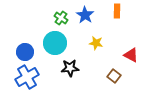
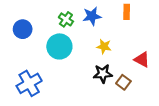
blue star: (85, 15) -> (92, 16), turned 30
blue circle: (25, 52) -> (23, 29), moved
black star: (70, 68) -> (103, 74), moved

